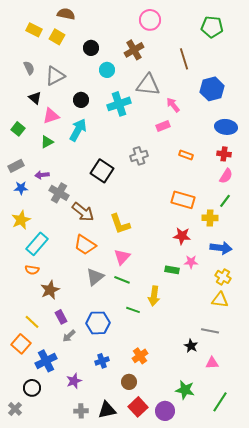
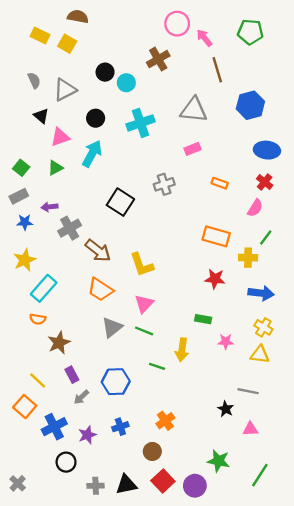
black circle: (91, 48) -> (105, 72), moved
gray triangle: (148, 85) -> (194, 110), moved
pink arrow: (173, 105) -> (204, 38), moved
green square: (18, 129) -> (21, 168), moved
red cross: (224, 154) -> (265, 182), turned 32
pink semicircle: (226, 176) -> (255, 208), moved
gray cross: (59, 193) -> (70, 228), turned 30
pink star: (191, 262) -> (226, 342), moved
purple star: (74, 381) -> (87, 435), moved
black circle: (32, 388) -> (66, 462), moved

